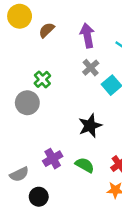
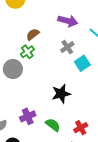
brown semicircle: (47, 30) -> (33, 34), moved
purple arrow: (87, 35) -> (68, 21), turned 108

